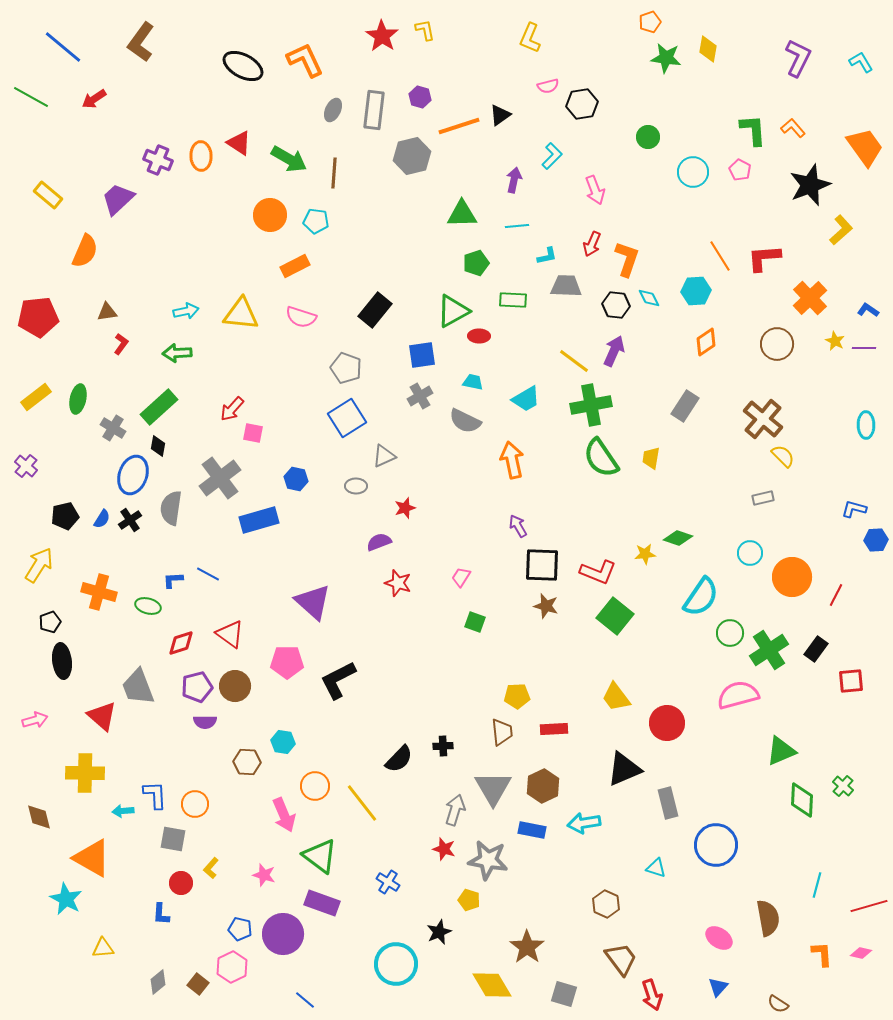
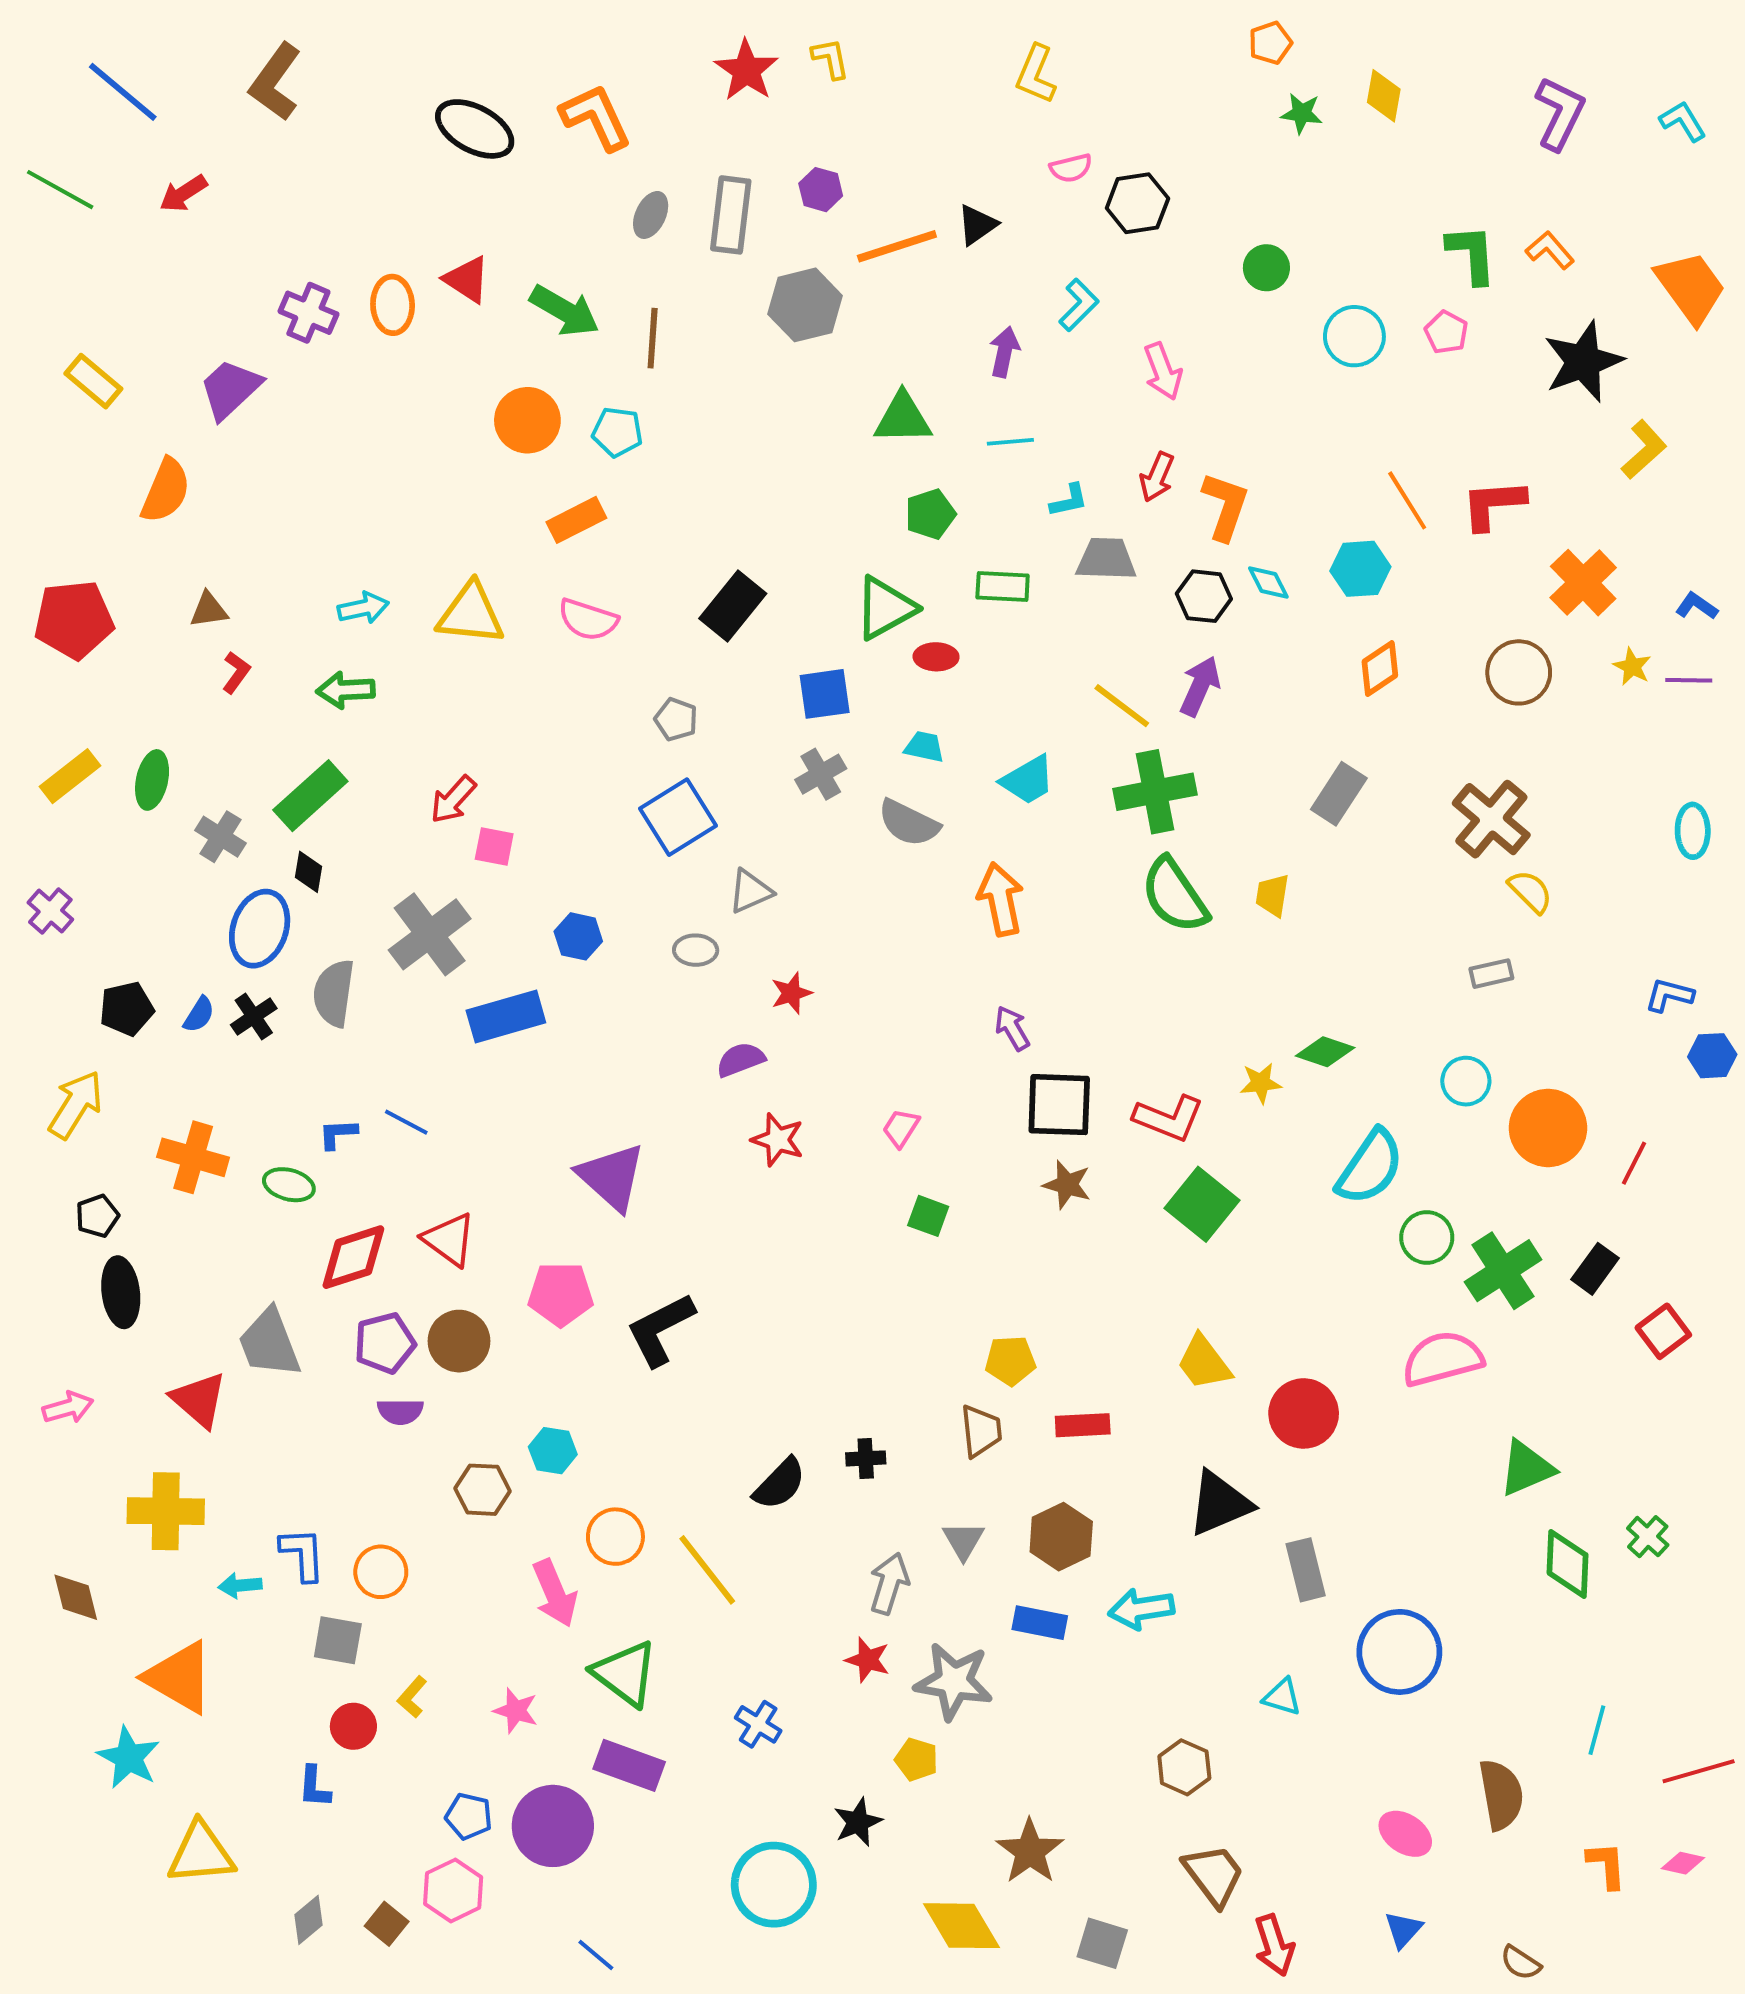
green star: (666, 58) -> (1302, 113), size x0.7
gray pentagon: (346, 368) -> (676, 719), size x0.7
red diamond: (181, 643) -> (353, 1257), size x1.4
red square: (851, 681) -> (1663, 1331), turned -32
gray triangle: (493, 788) -> (963, 1541), size x0.6
yellow triangle: (103, 948) -> (201, 1853), size x1.6

